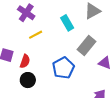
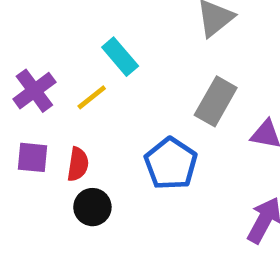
purple cross: (26, 13) -> (34, 91), moved, turned 30
cyan rectangle: (67, 23) -> (120, 57), moved

